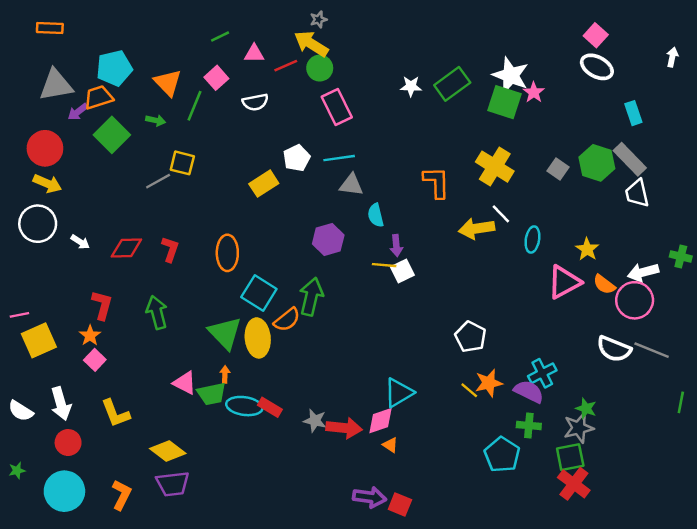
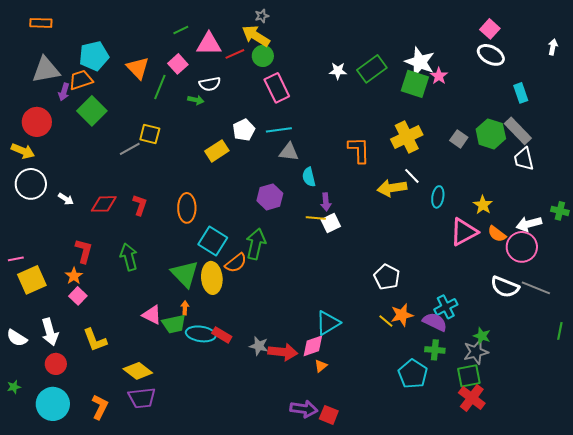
pink triangle: (254, 53) -> (209, 44), size x1.5
purple arrow: (78, 112) -> (64, 92), turned -36
green arrow: (156, 120) -> (196, 100), moved
yellow cross: (495, 167) -> (407, 137), turned 32
yellow arrow: (47, 184) -> (23, 151), moved
orange triangle: (390, 445) -> (321, 366), turned 48

